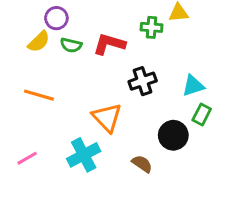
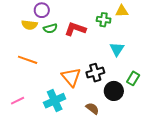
yellow semicircle: (39, 42) -> (29, 25), turned 49
green semicircle: (71, 45) -> (50, 28), turned -32
black cross: (143, 81) -> (95, 73), moved
cyan triangle: (193, 86) -> (117, 49), moved, turned -42

